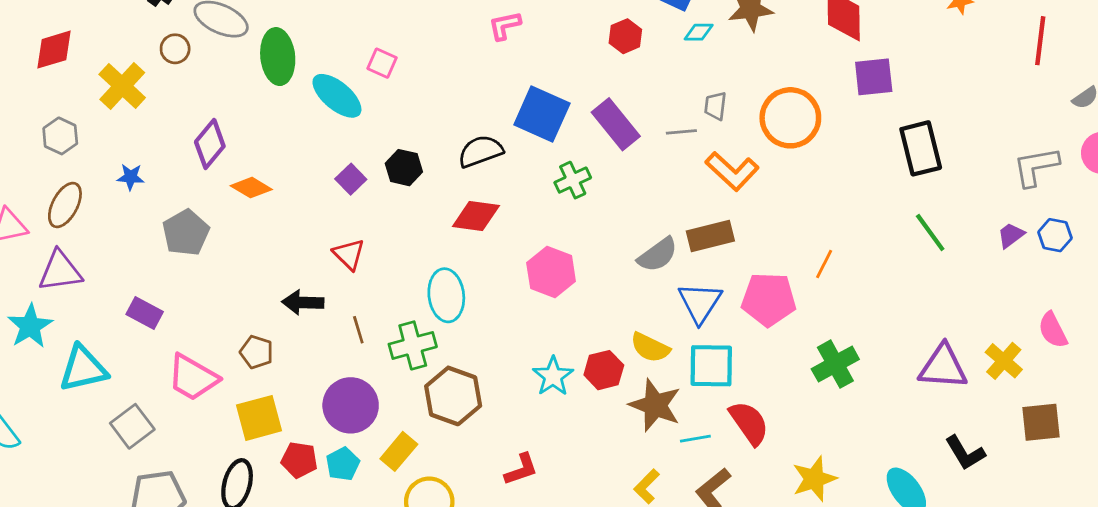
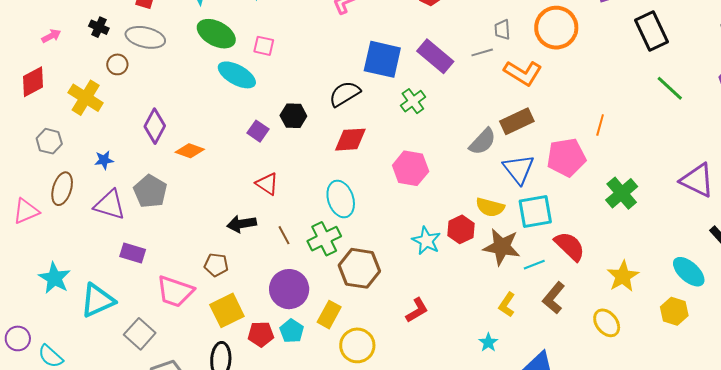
green ellipse: (278, 57) -> (216, 34), moved, turned -45
purple triangle: (60, 271) -> (110, 205), moved, turned 36
purple triangle: (943, 367) -> (697, 180), turned 33

